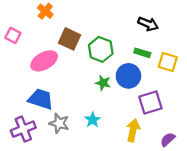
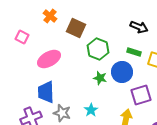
brown square: (70, 39) -> (76, 28), moved
blue trapezoid: (41, 99) -> (46, 92), turned -110

